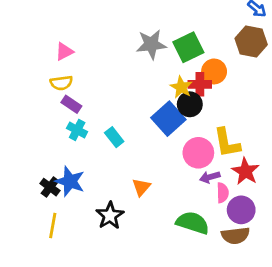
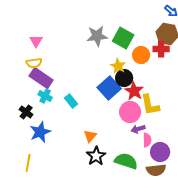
green square: (188, 47) -> (123, 38), turned -35
pink triangle: (64, 51) -> (36, 41), turned -32
red cross: (200, 84) -> (161, 49), moved
purple rectangle: (71, 104) -> (41, 78), size x1.6
red star: (245, 171) -> (134, 91), moved
blue star: (70, 181) -> (40, 132), turned 30
black cross: (50, 187) -> (26, 112), moved
black star: (110, 216) -> (96, 156), moved

